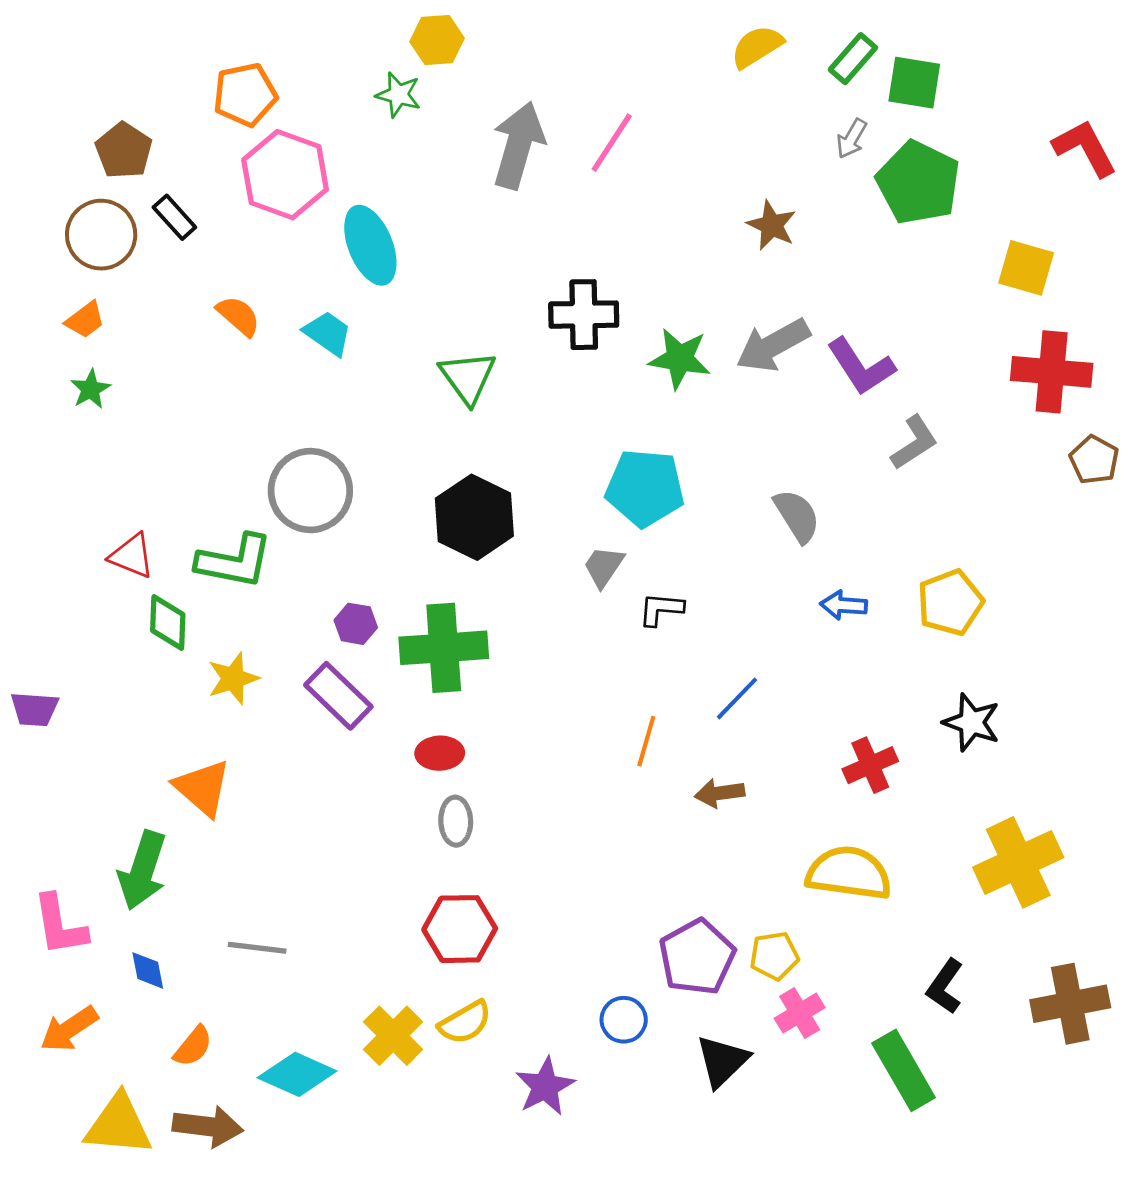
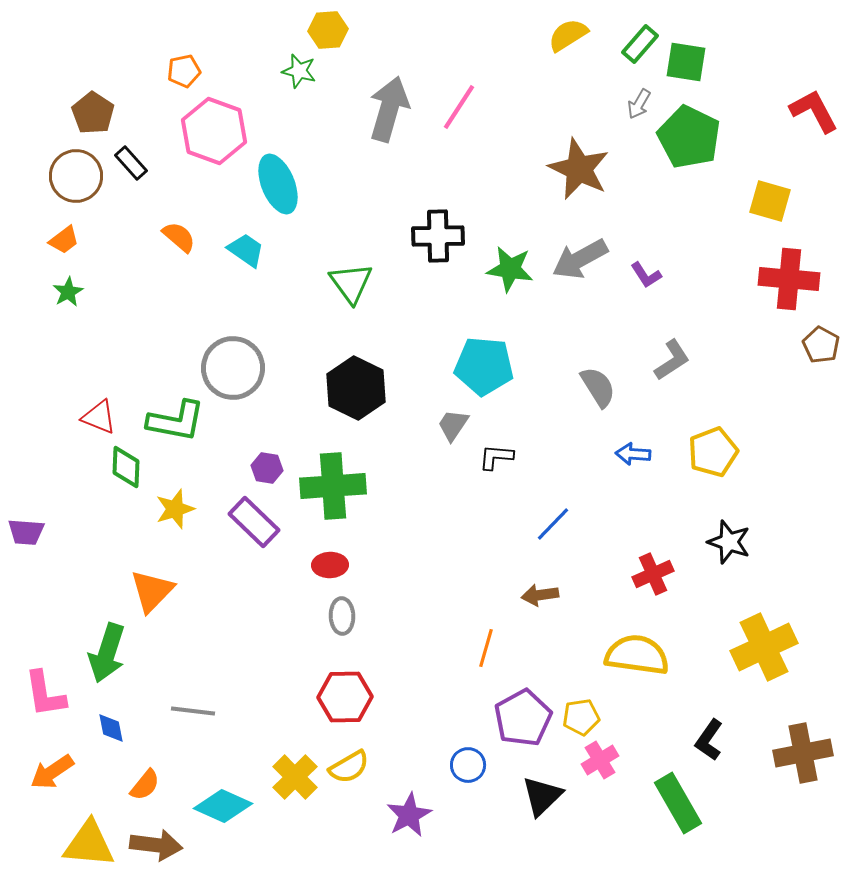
orange pentagon: (245, 95) -> (184, 71), size x0.7
brown star: (772, 225) -> (579, 169), size x1.6
purple L-shape: (861, 367) -> (646, 275), size x0.6
gray L-shape: (914, 443) -> (672, 360), moved
orange line: (646, 741) -> (486, 648), moved
orange triangle: (202, 788) -> (152, 591), turned 33

